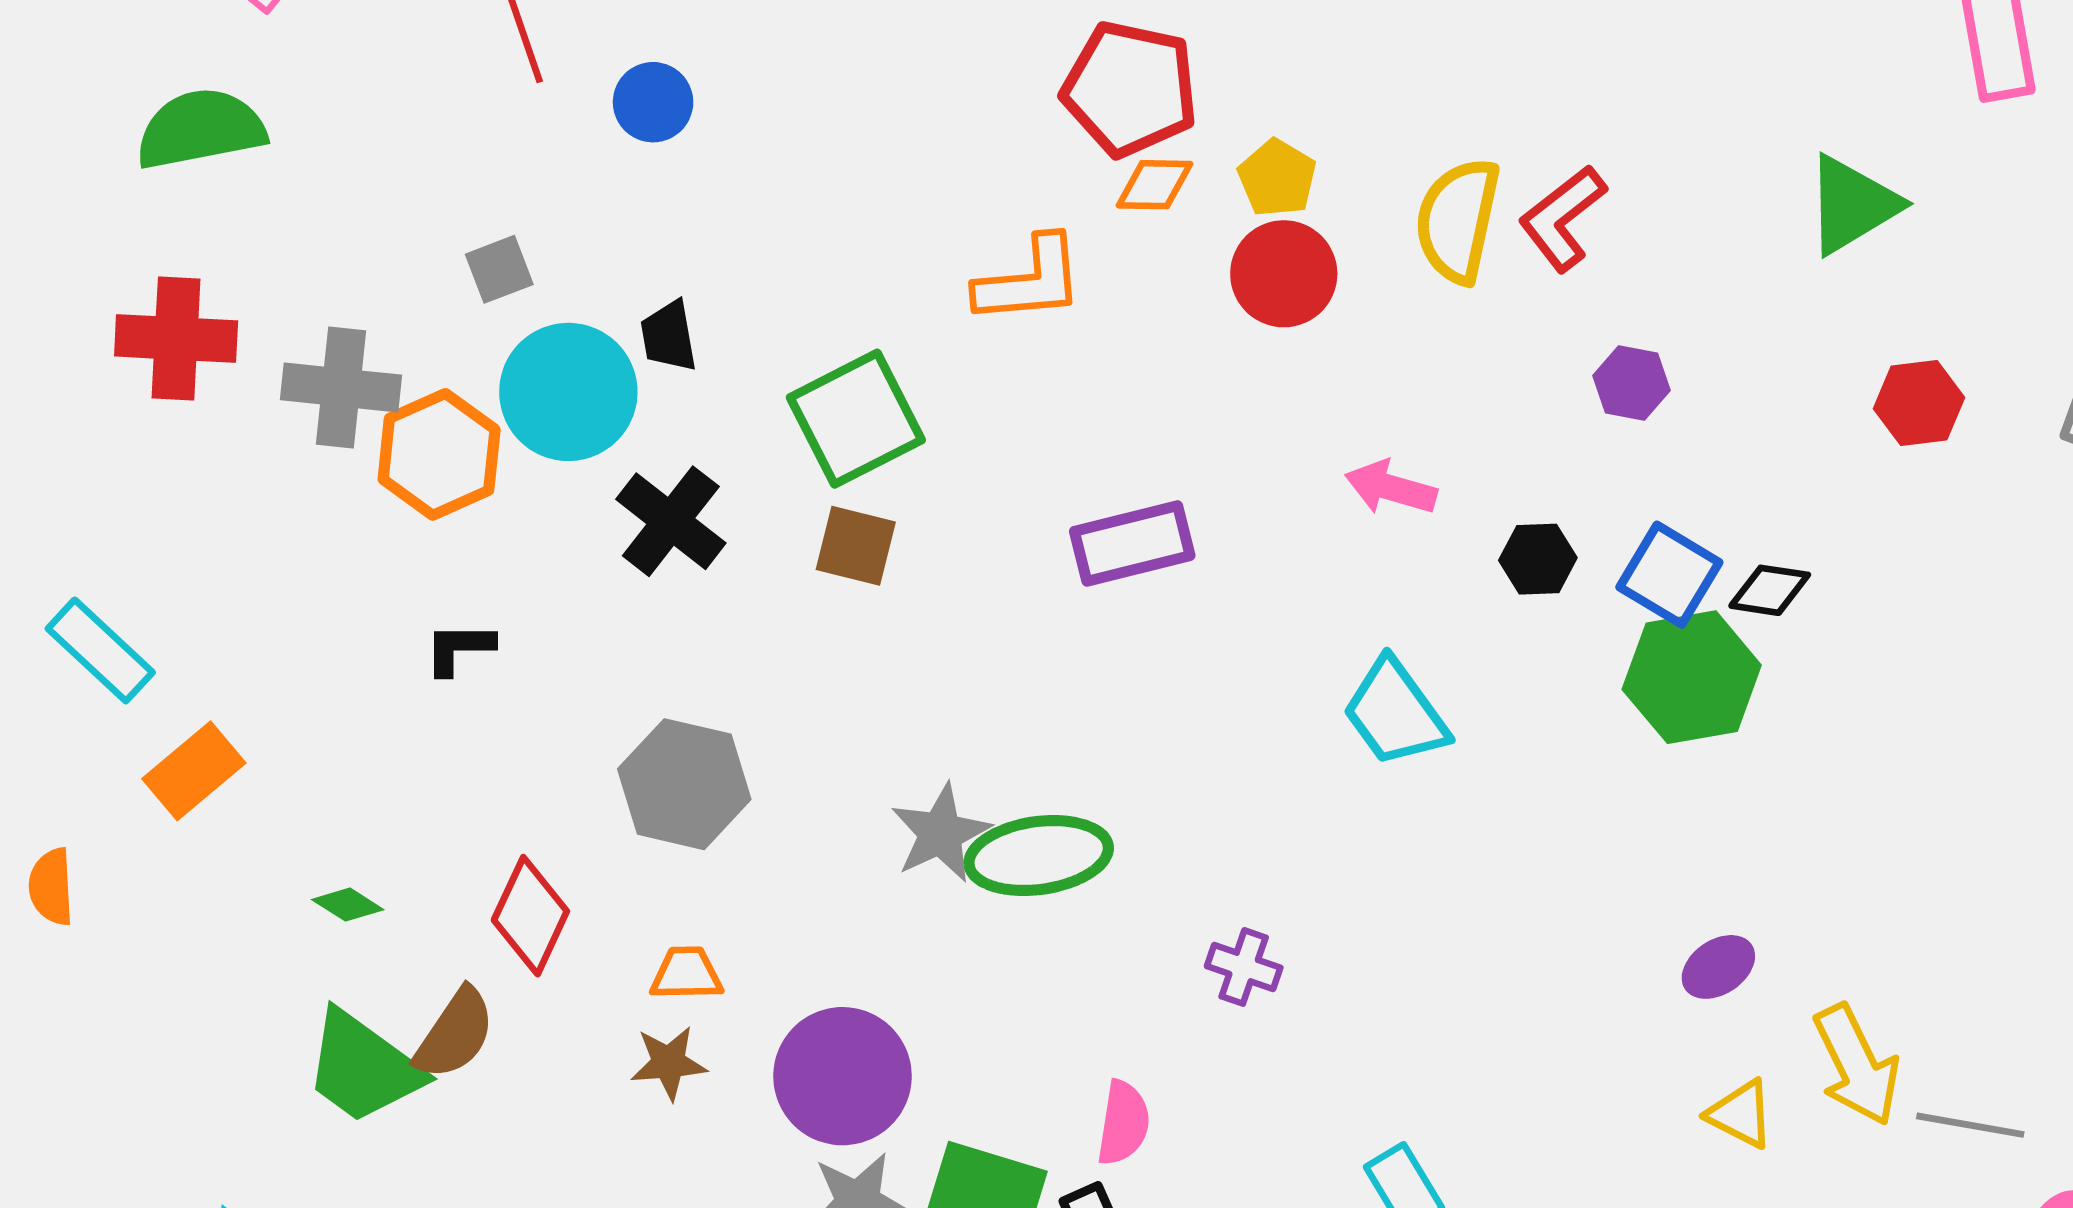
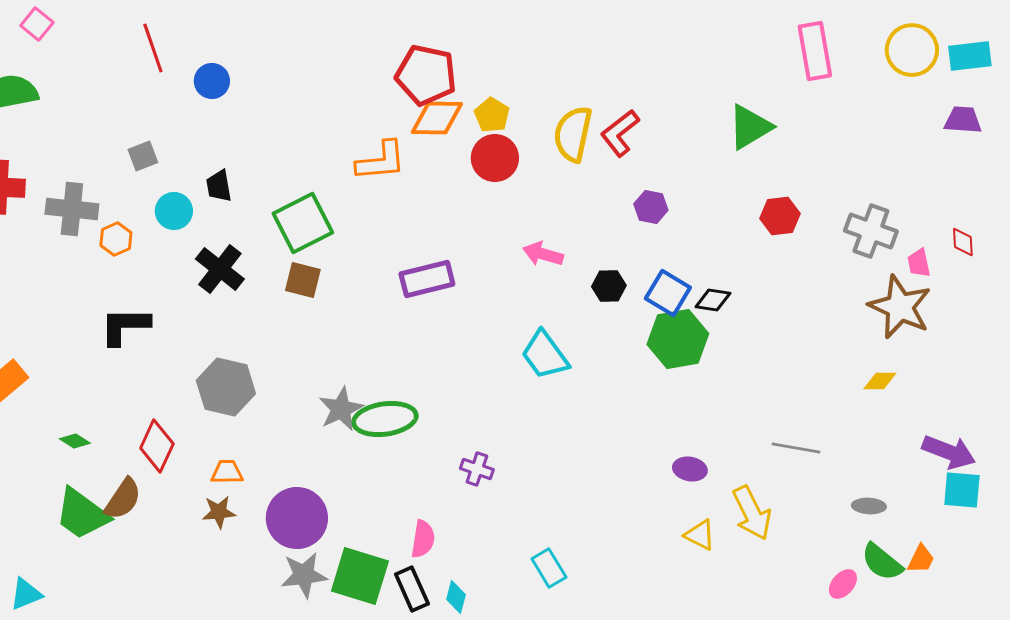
orange diamond: (1155, 185) -> (437, 118), size x1.5
cyan circle: (568, 392) -> (174, 211), size x0.6
orange hexagon: (439, 454) -> (116, 239), size x0.6
black L-shape: (459, 648) -> (125, 326), size x1.6
purple ellipse: (1718, 967) -> (690, 469), turned 44
gray line: (1970, 1125) -> (796, 448), moved

